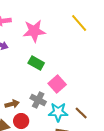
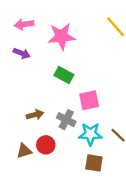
pink square: (57, 84) -> (89, 100), turned 30
brown arrow: (12, 104) -> (35, 115), moved

